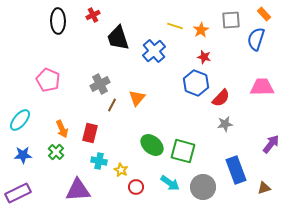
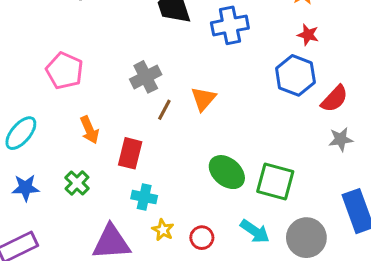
blue cross: (154, 51) -> (230, 25), turned 30
orange arrow: (62, 129) -> (90, 130), moved
yellow star: (121, 170) -> (163, 230), moved

